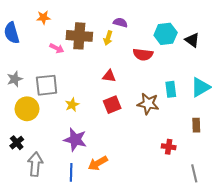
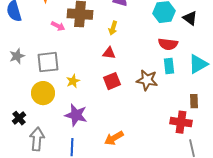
yellow arrow: (108, 38) -> (113, 28), moved
red semicircle: (143, 54) -> (168, 44), moved
yellow circle: (27, 109) -> (43, 93), moved
red cross: (169, 147) -> (181, 122), moved, size x1.5
orange arrow: (98, 163) -> (114, 138), moved

